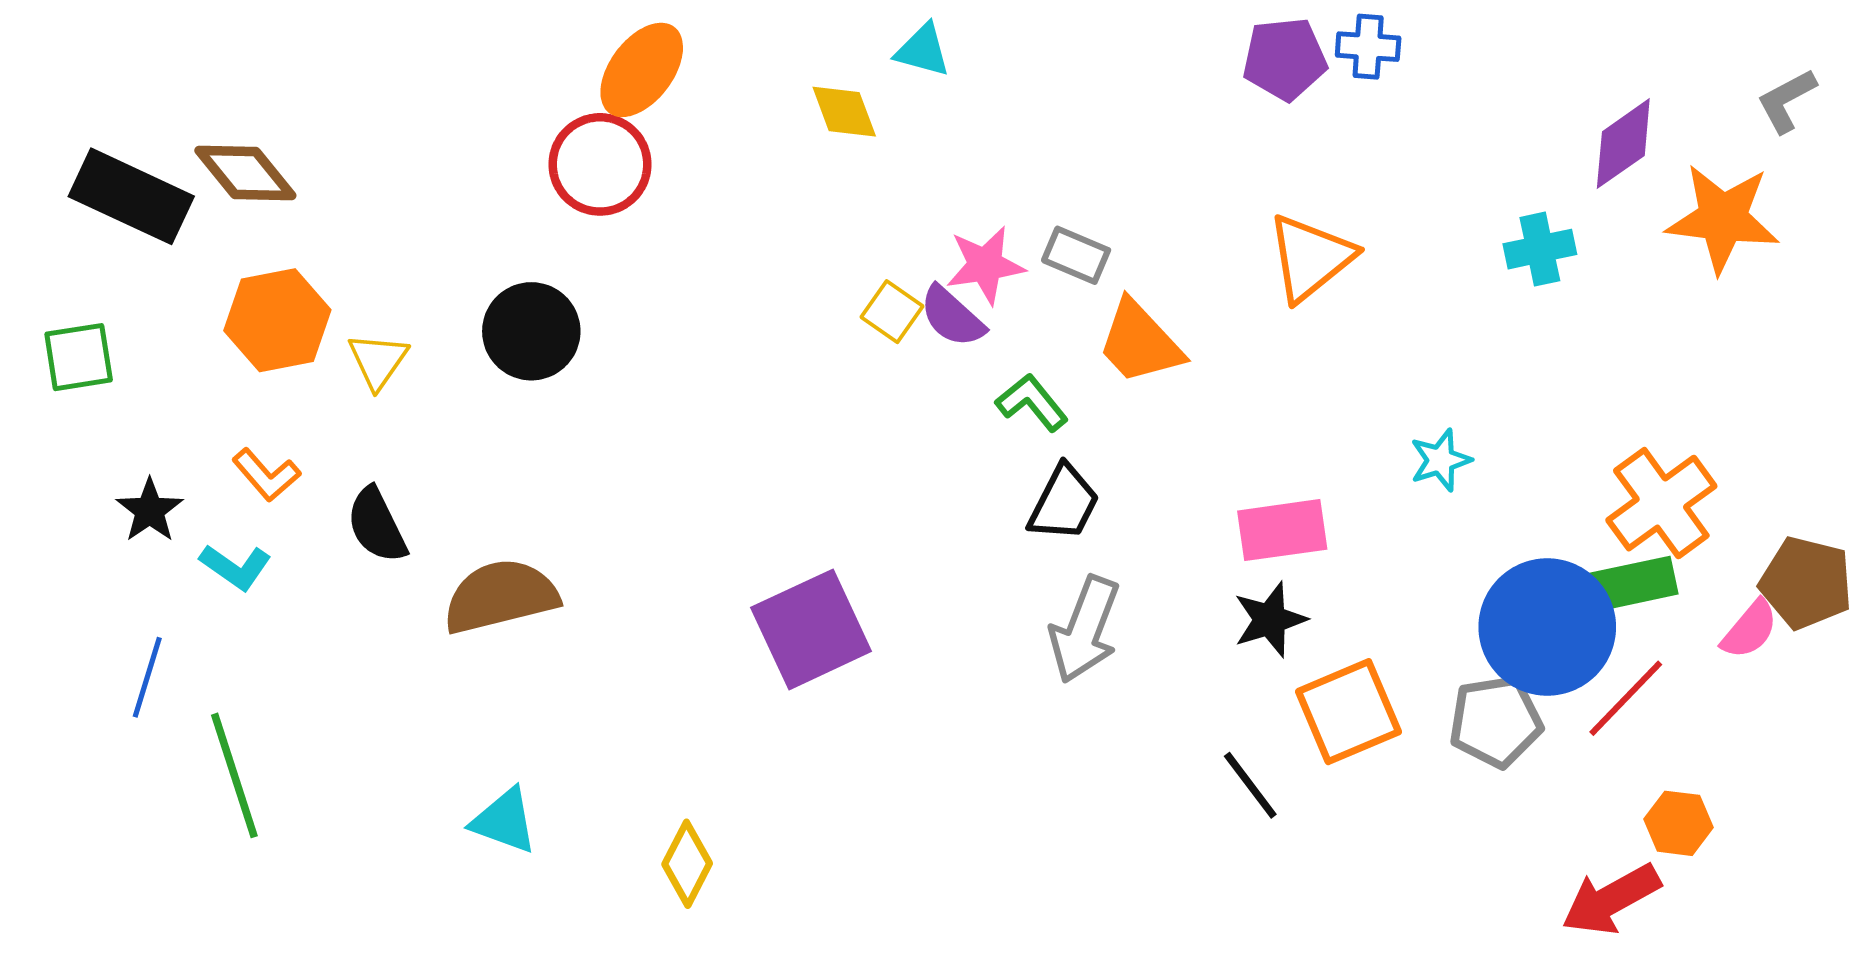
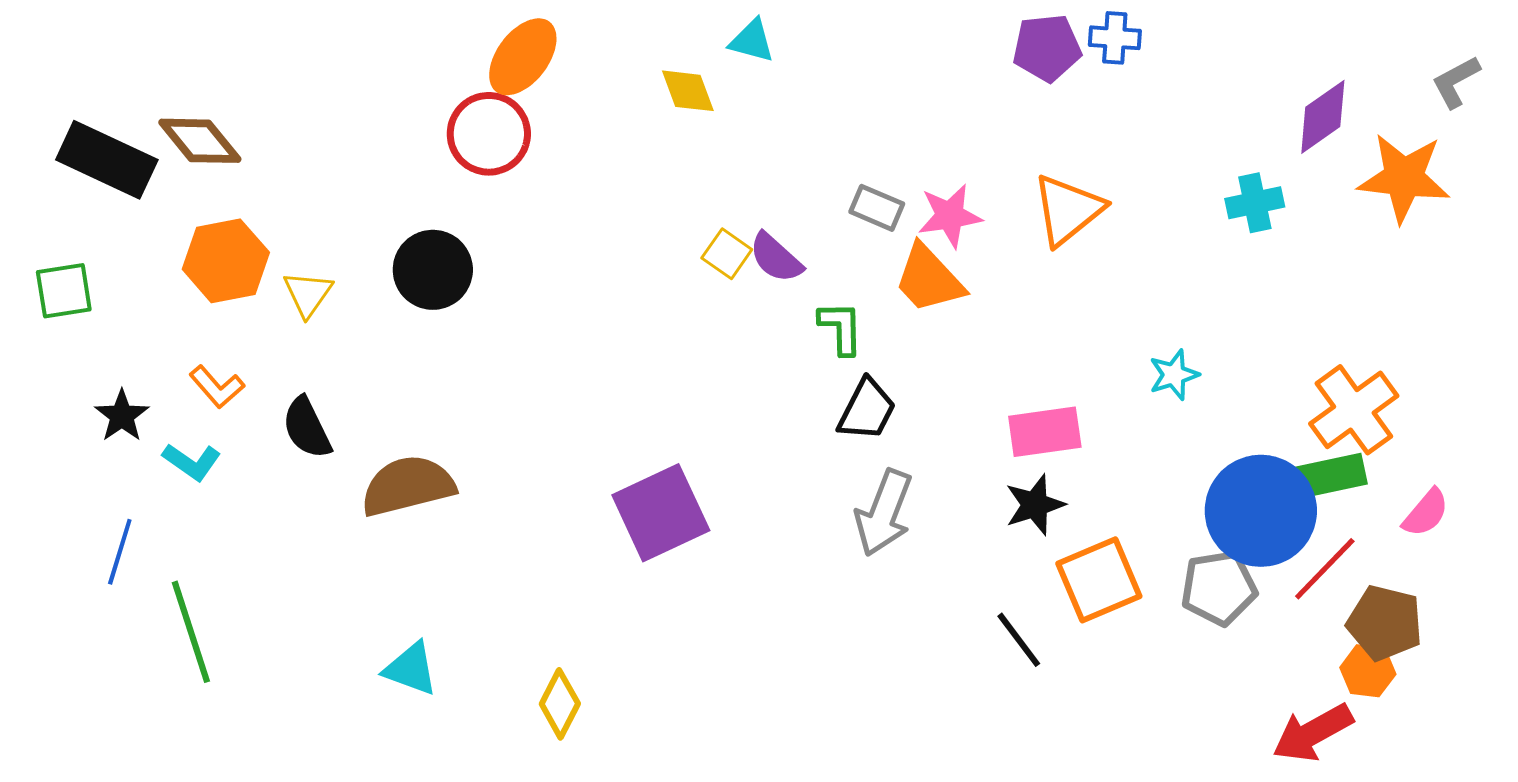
pink star: (985, 265) -> (950, 216), moved
green L-shape: (1032, 402) -> (841, 328), turned 38
brown pentagon: (1806, 583) -> (1385, 623), moved

